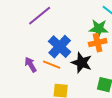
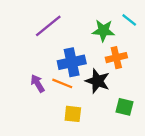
green star: (99, 29) -> (103, 31), moved
blue cross: (60, 47) -> (72, 62), turned 35

